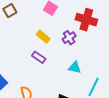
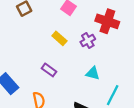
purple rectangle: (39, 57) -> (49, 70), moved

